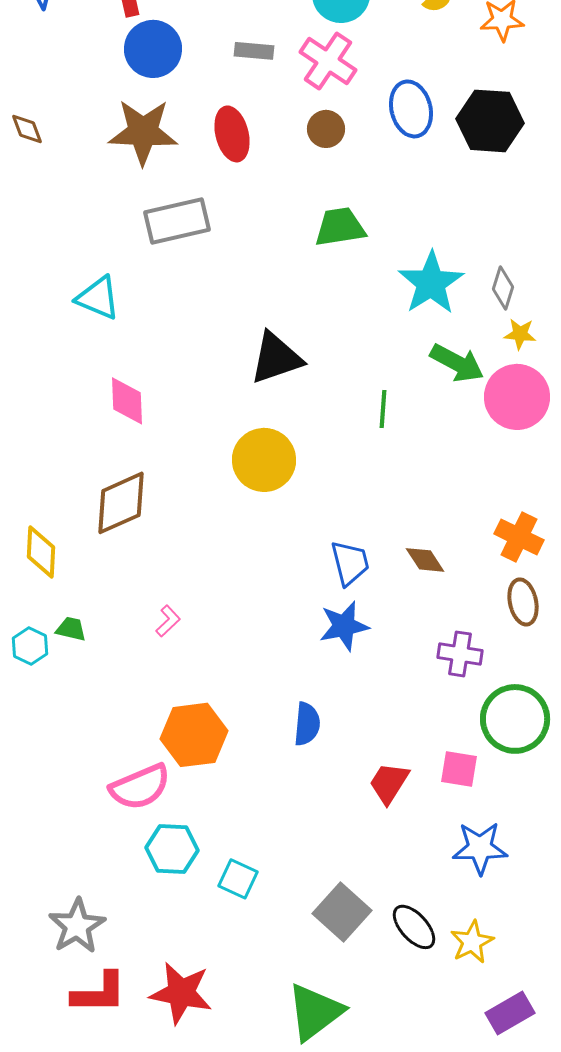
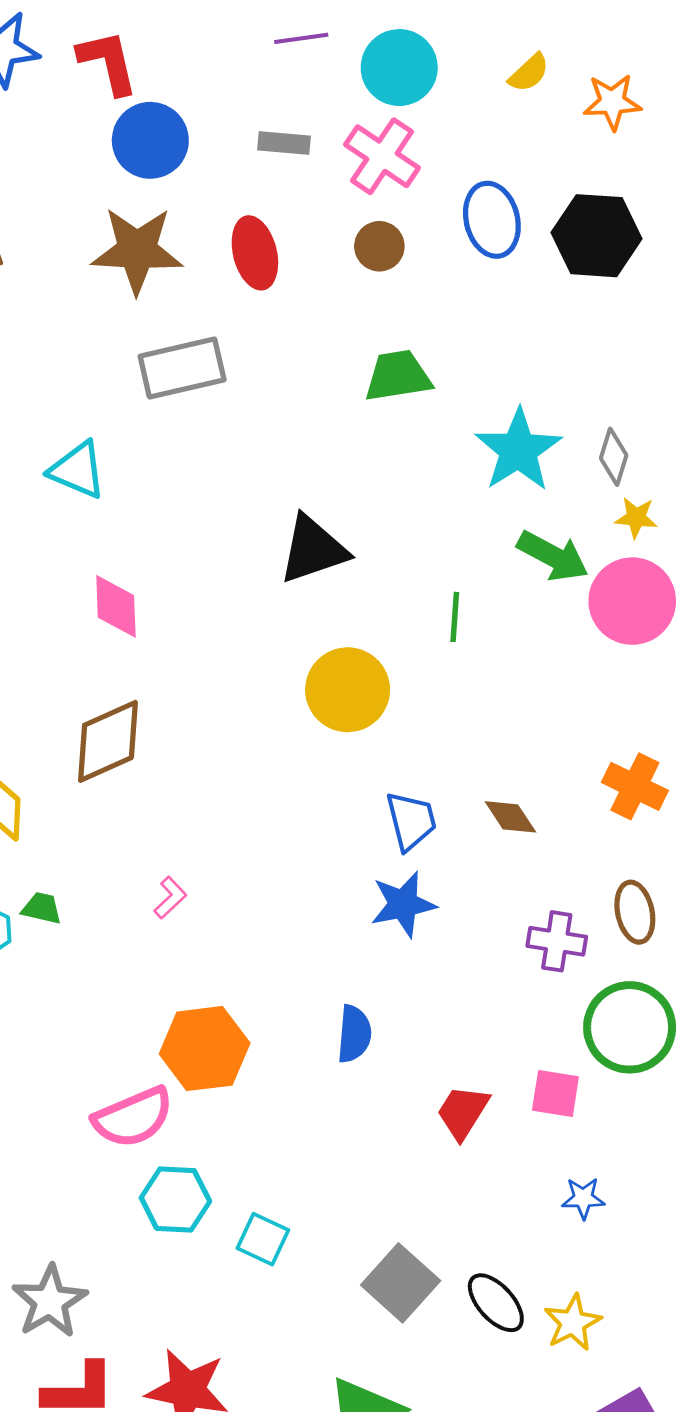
yellow circle: (264, 460) -> (348, 690), moved
brown ellipse: (523, 602) -> (635, 912), moved
blue star: (480, 848) -> (583, 1198), size x0.6

